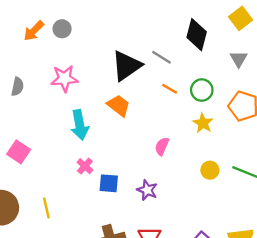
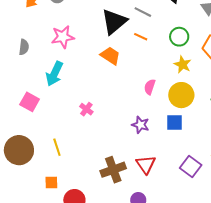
orange line: (170, 89) -> (141, 37), moved
cyan arrow: (80, 125) -> (54, 74), moved, turned 40
yellow circle: (210, 170) -> (181, 95), moved, size x1.6
blue square: (109, 183) -> (175, 122), moved

